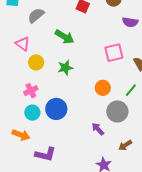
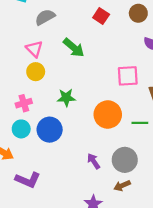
pink triangle: (23, 44) -> (34, 49), moved
green star: (65, 68) -> (66, 98), moved
orange circle: (103, 88) -> (108, 115), size x1.5
green line: (131, 90) -> (140, 123), turned 40
gray circle: (117, 111) -> (125, 160), moved

